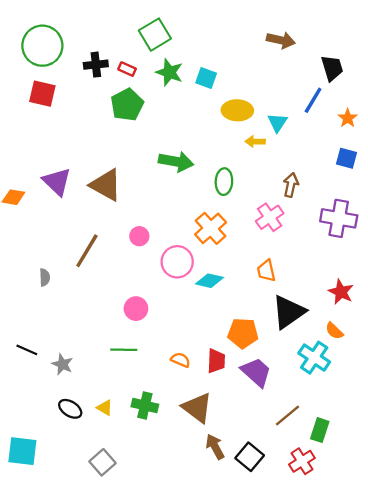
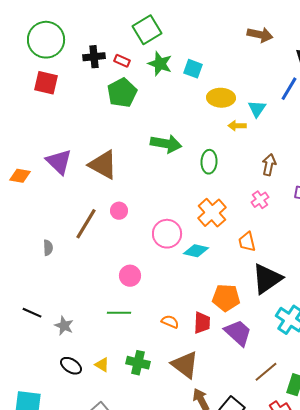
pink cross: (270, 217) -> (260, 200), moved, size x0.7
orange cross: (211, 228) -> (212, 213), moved
pink circle: (139, 236) -> (119, 211), moved

